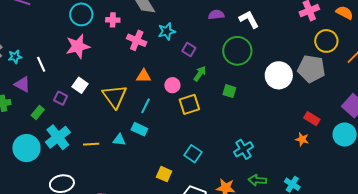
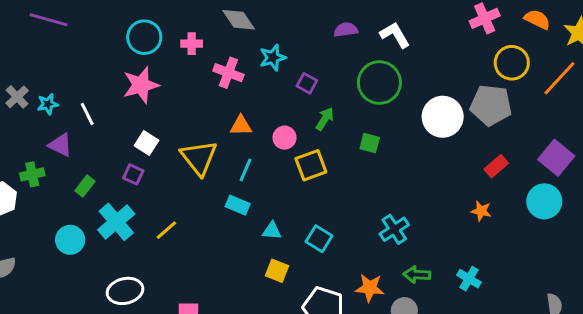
purple square: (61, 98) -> (133, 174), moved
red rectangle: (312, 119) -> (496, 166), moved, turned -70
cyan triangle: (119, 140) -> (272, 231), moved
yellow line: (91, 144) -> (166, 230), turned -35
cyan circle: (26, 148) -> (70, 240), size x0.7

